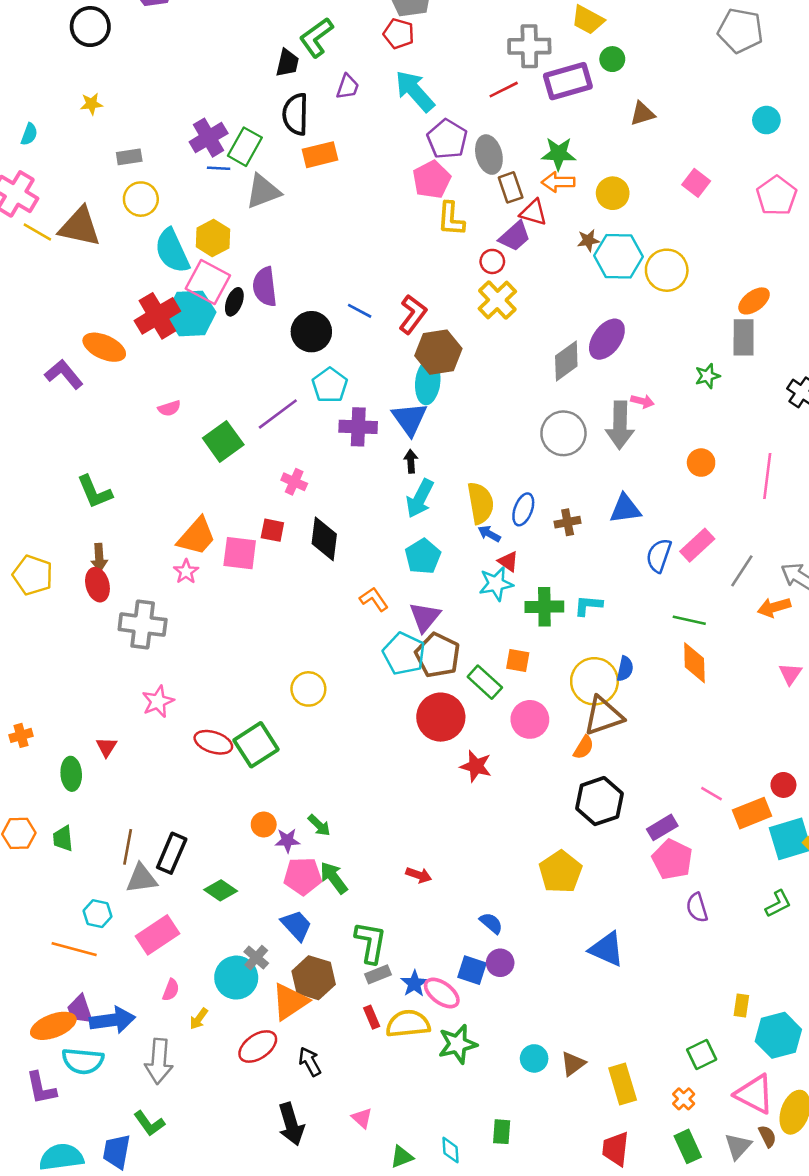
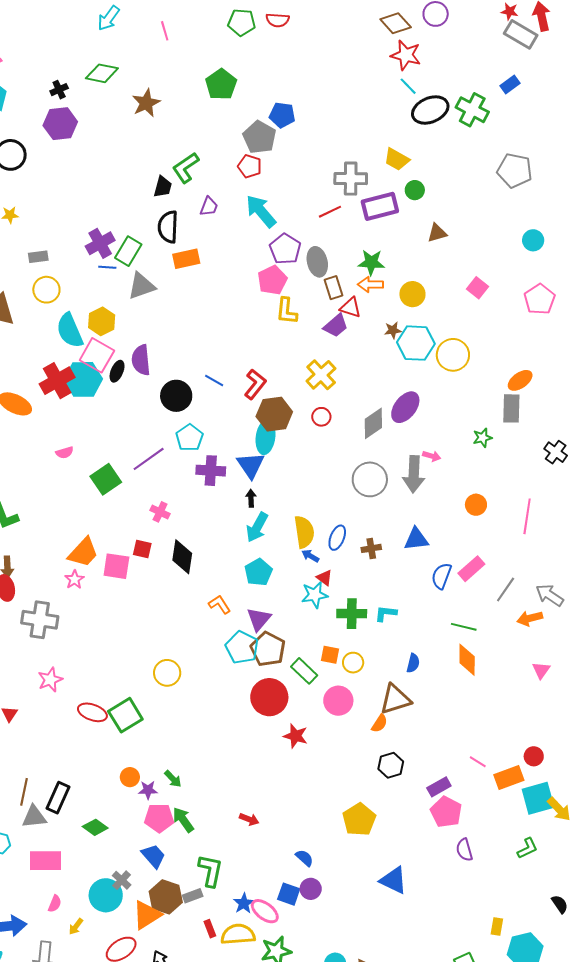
red circle: (492, 261) -> (321, 417), moved
yellow circle: (594, 681) -> (353, 663), moved, size x0.6
black hexagon: (600, 801) -> (391, 765), size x0.7
pink rectangle: (157, 935) -> (45, 861), turned 32
gray rectangle: (378, 974) -> (193, 896), moved

